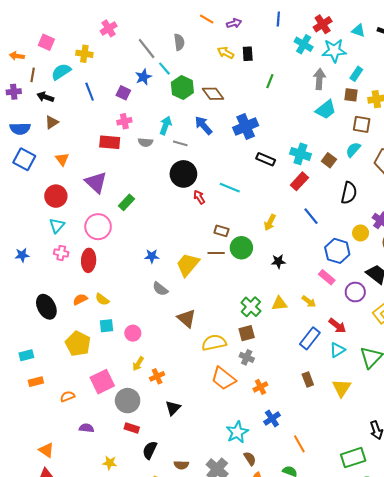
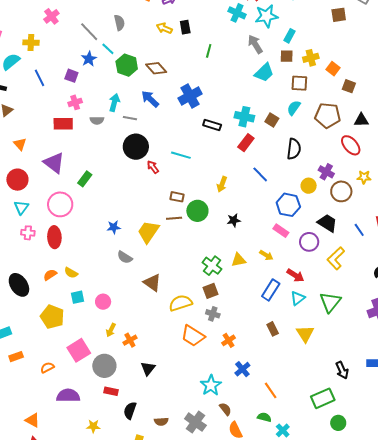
gray arrow: (319, 79) -> (255, 44), turned -30
purple semicircle: (86, 428) -> (68, 396), size x1.6

